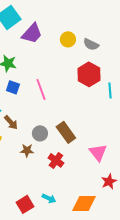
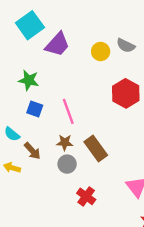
gray semicircle: (91, 44) -> (126, 46), moved
brown rectangle: (66, 132) -> (96, 148), moved
brown star: (27, 150) -> (65, 143), moved

